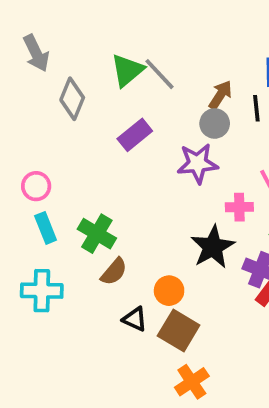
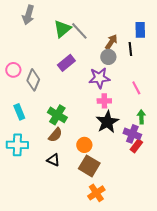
gray arrow: (36, 53) -> (28, 15), moved, turned 42
gray diamond: (72, 99) -> (33, 80), moved
pink circle: (36, 186) -> (13, 70), moved
pink cross: (239, 207) -> (104, 101), moved
green cross: (97, 234) -> (57, 115), moved
black triangle: (135, 319) -> (53, 160), moved

